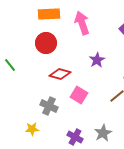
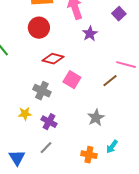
purple star: (97, 60) -> (90, 34), moved
purple cross: (75, 137) -> (49, 122), moved

